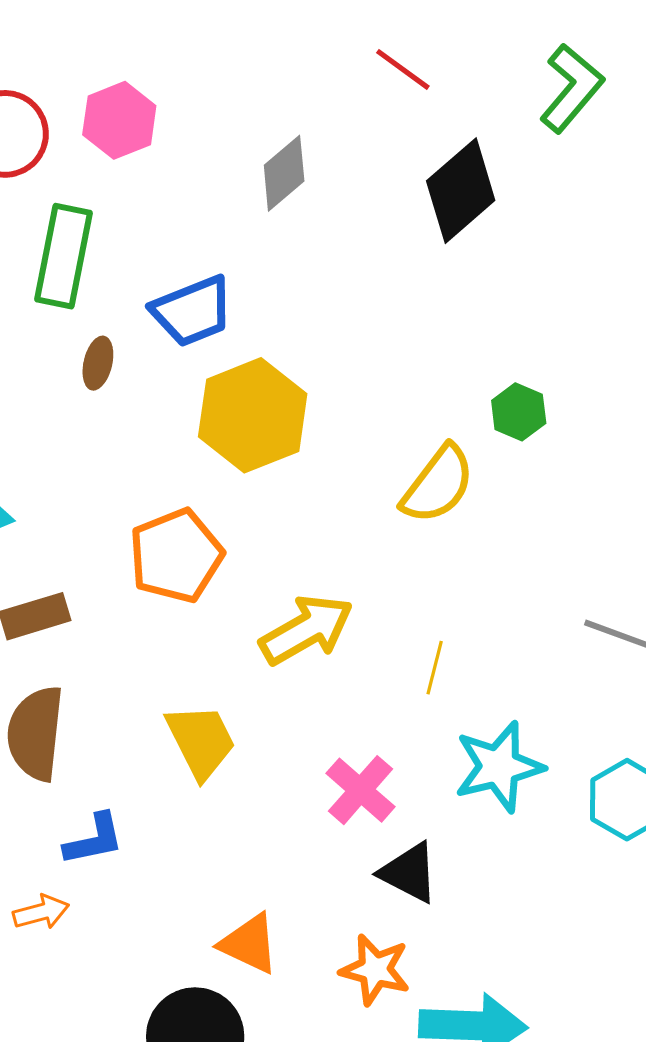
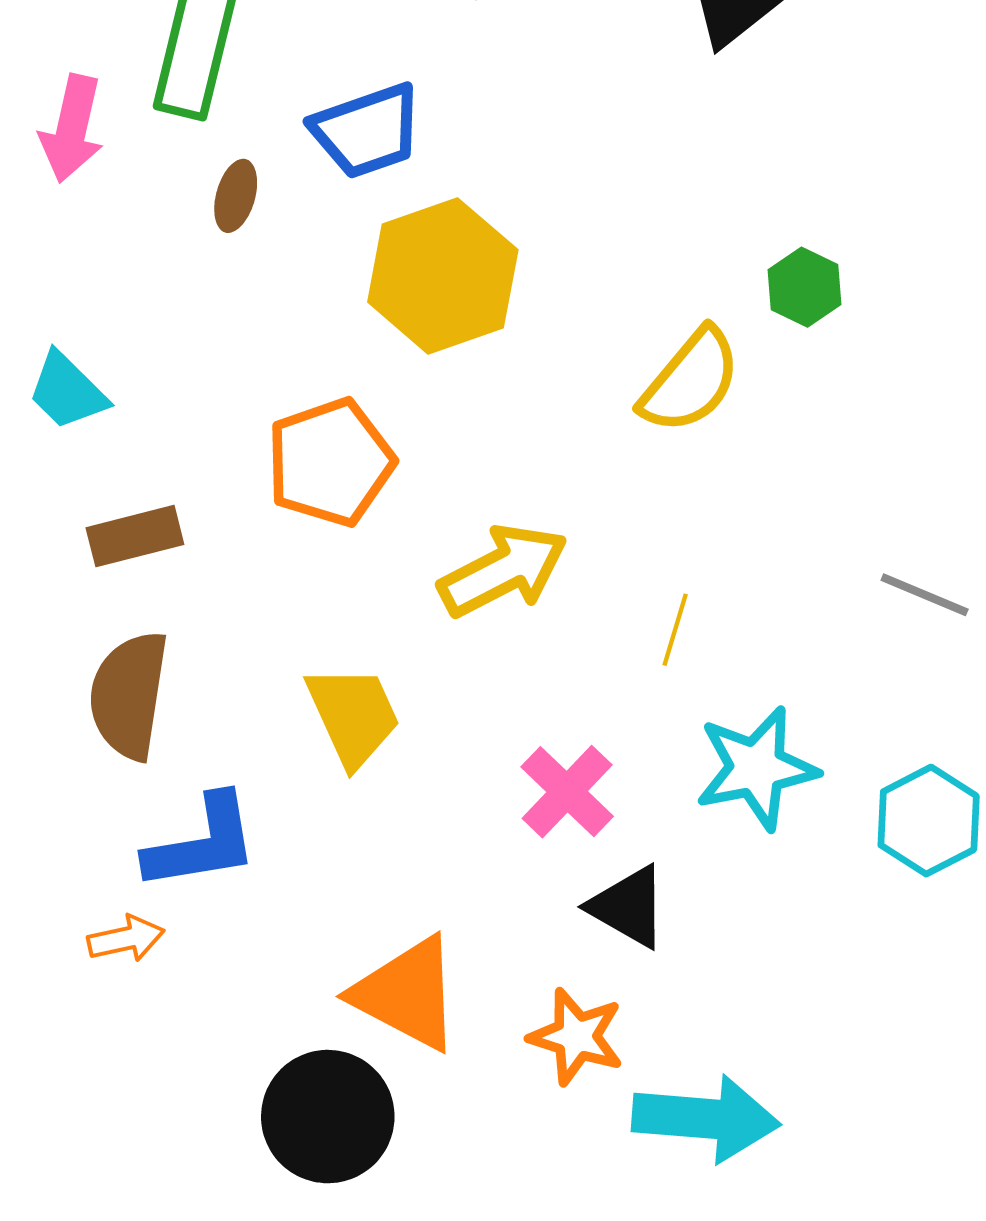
blue L-shape: (94, 839) -> (202, 843), size x1.4
orange triangle: (249, 944) -> (407, 994), size x1.4

